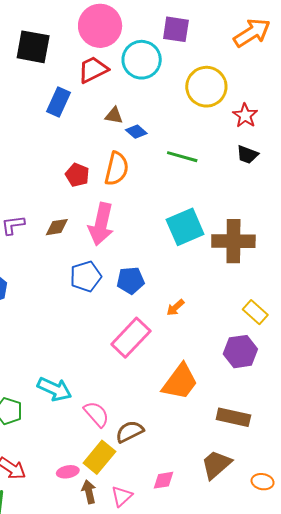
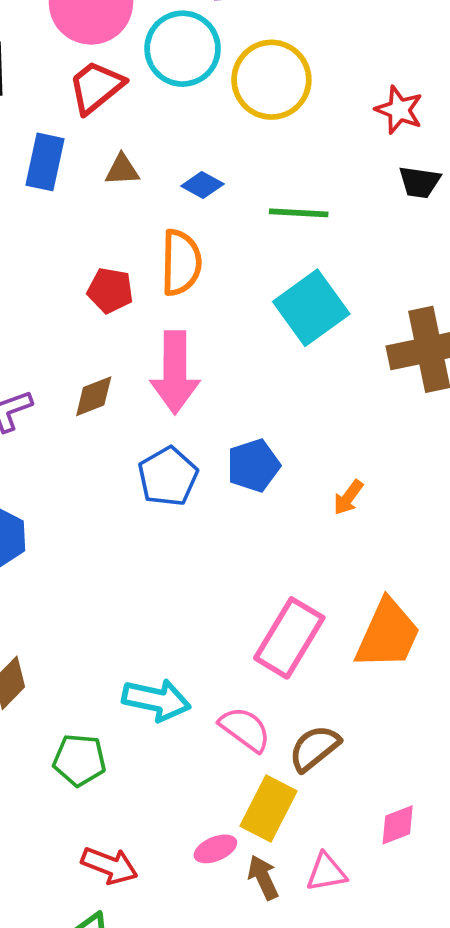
yellow circle: (206, 87) -> (271, 80), moved
brown triangle: (114, 116) -> (122, 170), moved
cyan square: (185, 227) -> (311, 308), moved
pink rectangle: (131, 338) -> (289, 638), moved
pink triangle: (122, 496) -> (326, 872), turned 45

